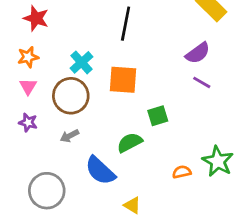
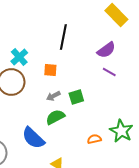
black line: (126, 24) -> (63, 37), moved
orange square: (123, 80) -> (50, 70), size x0.6
gray arrow: (69, 136) -> (53, 96), moved

